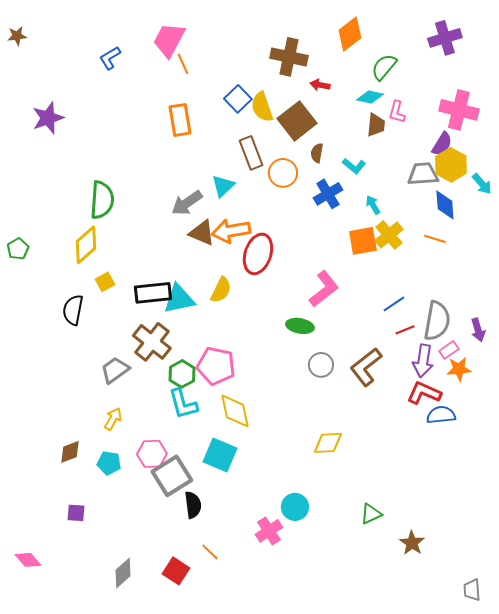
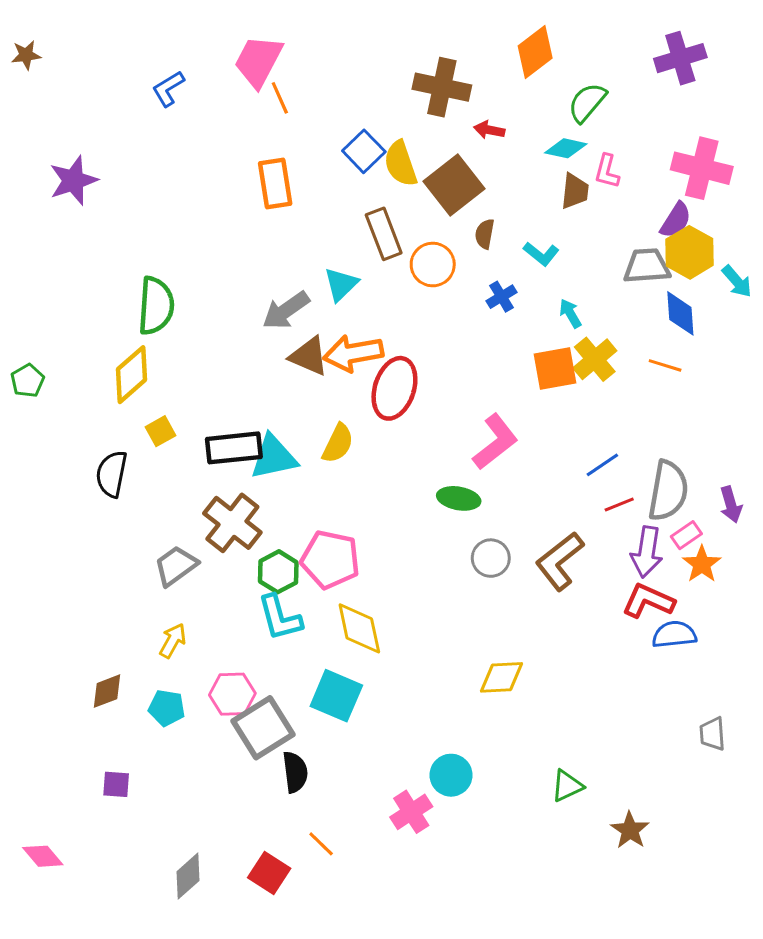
blue cross: (328, 194) -> (501, 297), size x0.7
orange star: (459, 369) -> (702, 564), turned -30
gray trapezoid: (472, 590) -> (712, 734), moved

